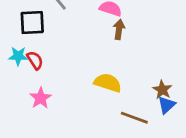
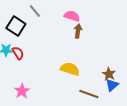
black square: (32, 23) -> (16, 26), turned 36
pink star: (41, 98) -> (22, 91), moved

